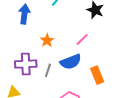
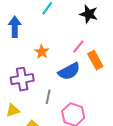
gray line: (48, 70) -> (48, 97), moved
orange rectangle: (97, 75) -> (95, 60), moved

